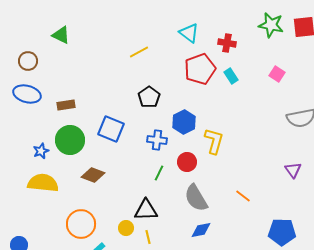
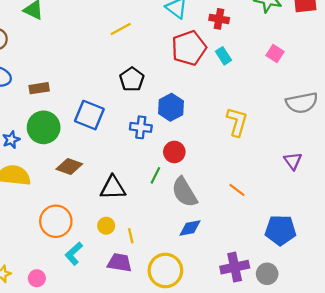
yellow L-shape: (214, 141) -> (237, 122), moved
green line: (159, 173) -> (155, 175), moved
black triangle: (146, 210) -> (113, 188), moved

